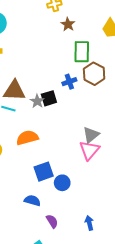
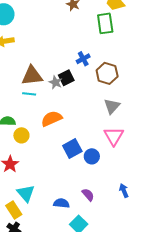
green rectangle: (82, 52) -> (105, 23), moved
brown hexagon: (94, 74) -> (107, 73), moved
pink triangle: (89, 150) -> (114, 136), moved
blue semicircle: (32, 201) -> (61, 203), moved

